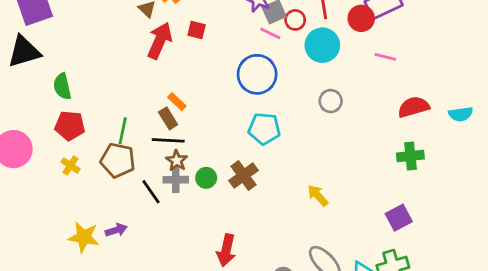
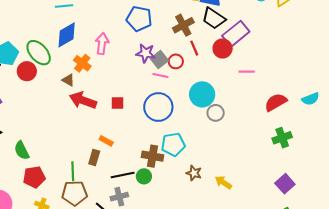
red square: (197, 30) -> (118, 103), moved
red arrow: (160, 41) -> (83, 100), turned -80
cyan circle: (322, 45) -> (202, 94), moved
brown rectangle: (168, 118) -> (94, 157), moved, turned 63
black line: (168, 140) -> (123, 175), moved
brown star: (177, 161) -> (194, 173), moved
brown cross: (243, 176) -> (152, 156), moved, turned -30
green circle: (206, 178) -> (144, 176), moved

